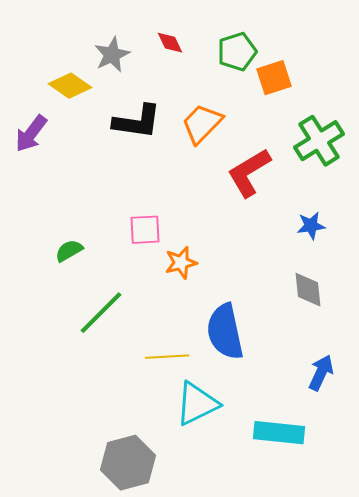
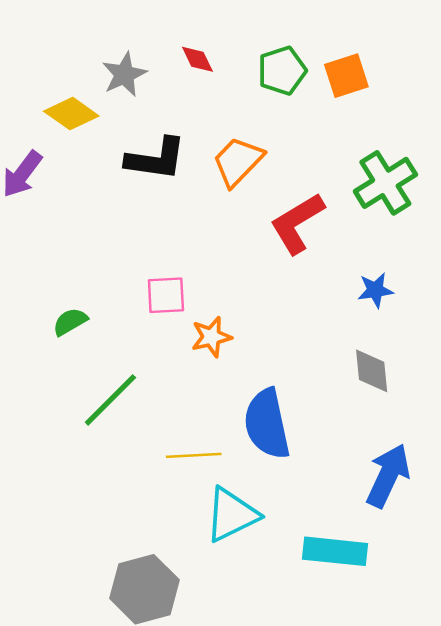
orange square: (274, 78) -> (346, 76), moved
blue arrow: (321, 373) -> (388, 476), size x1.4

